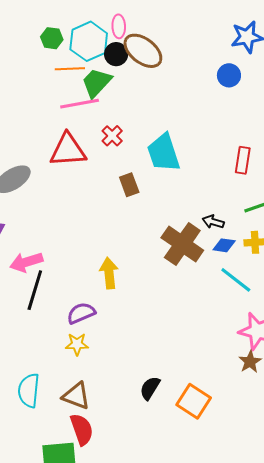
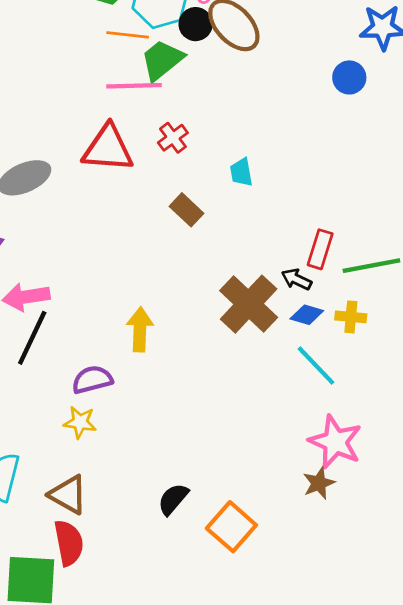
cyan trapezoid: (164, 153) -> (241, 172), size x0.5
red rectangle: (243, 160) -> (320, 249), moved
brown rectangle: (129, 185) -> (187, 210), turned -35

